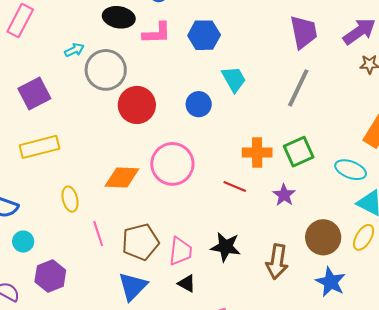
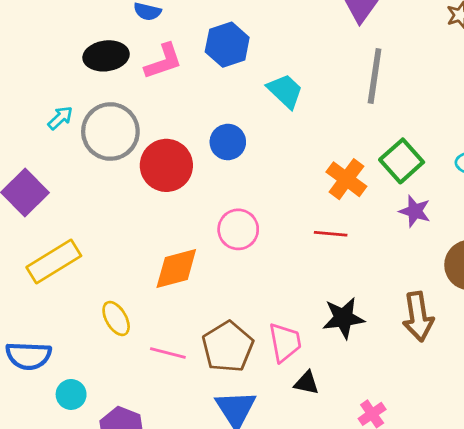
blue circle: (199, 104) -> (228, 142), moved
orange cross: (257, 152) -> (346, 179), turned -36
pink circle: (172, 164) -> (238, 229), size x0.7
purple star: (284, 195) -> (415, 211), moved
pink line: (98, 234) -> (168, 353), turned -40

